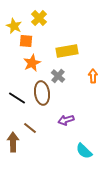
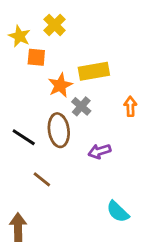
orange star: (32, 63) -> (60, 85), moved
purple arrow: (66, 120) -> (99, 151), moved
brown arrow: (13, 142) -> (18, 227), moved

